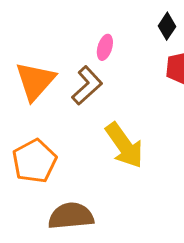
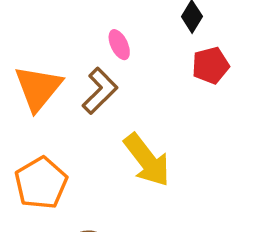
pink ellipse: (105, 47) -> (119, 45), turned -40

